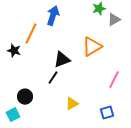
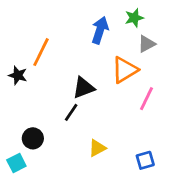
blue arrow: (53, 16) -> (100, 30), moved
gray triangle: (114, 20) -> (147, 44), moved
pink line: (114, 80) -> (147, 99), moved

